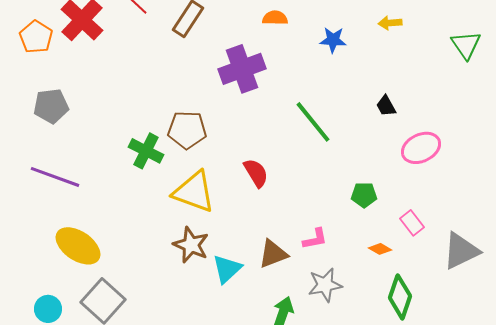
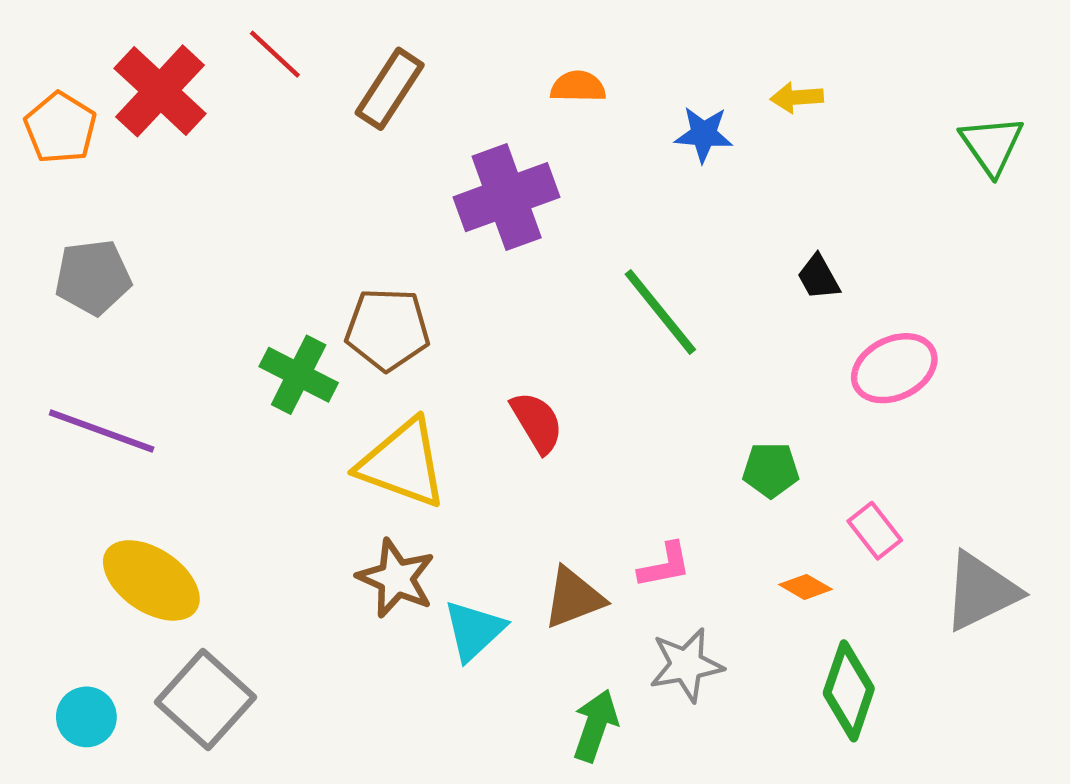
yellow arrow: (390, 23) -> (797, 97), moved

